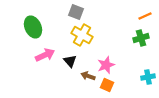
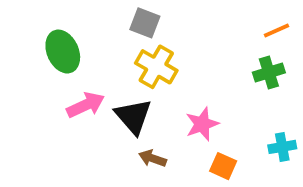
black triangle: (70, 61) -> (133, 116), size x1.5
brown arrow: (88, 76) -> (152, 158), moved
orange square: (107, 85) -> (223, 166), moved

